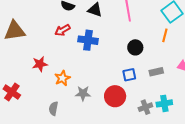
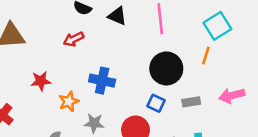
blue cross: (88, 40) -> (102, 81), moved
black circle: (135, 47) -> (166, 68), size x1.6
blue square: (129, 75) -> (156, 103), turned 32

